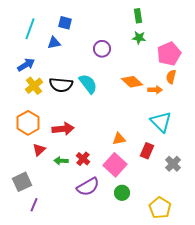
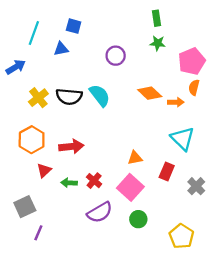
blue arrow: (26, 65) -> (16, 67), moved

